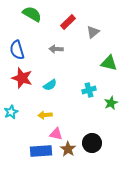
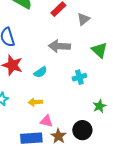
gray arrow: (56, 49) -> (59, 46), moved, size x1.5
green triangle: (109, 63) -> (99, 50), turned 30
green star: (111, 103) -> (99, 106), moved

